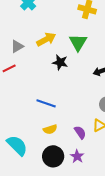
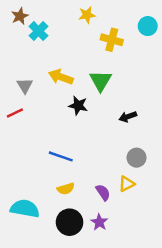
yellow arrow: (46, 39) -> (61, 77), turned -132
gray triangle: (17, 46) -> (25, 86), turned -32
cyan semicircle: (17, 145) -> (25, 209), turned -35

